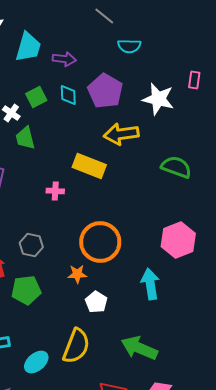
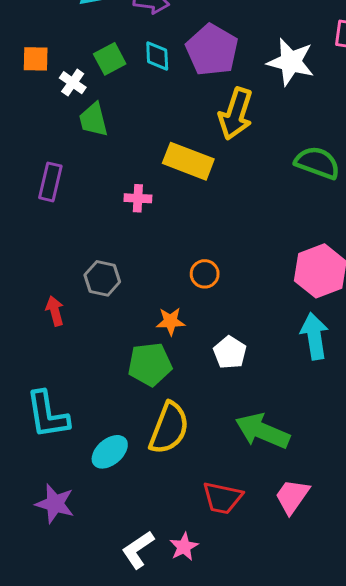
yellow arrow: (121, 134) -> (236, 114), turned -64
orange circle: (100, 242) -> (205, 274), size x0.5
cyan arrow: (150, 284) -> (314, 336), moved
green pentagon: (26, 290) -> (150, 364), moved
white pentagon: (96, 302) -> (230, 352), moved

